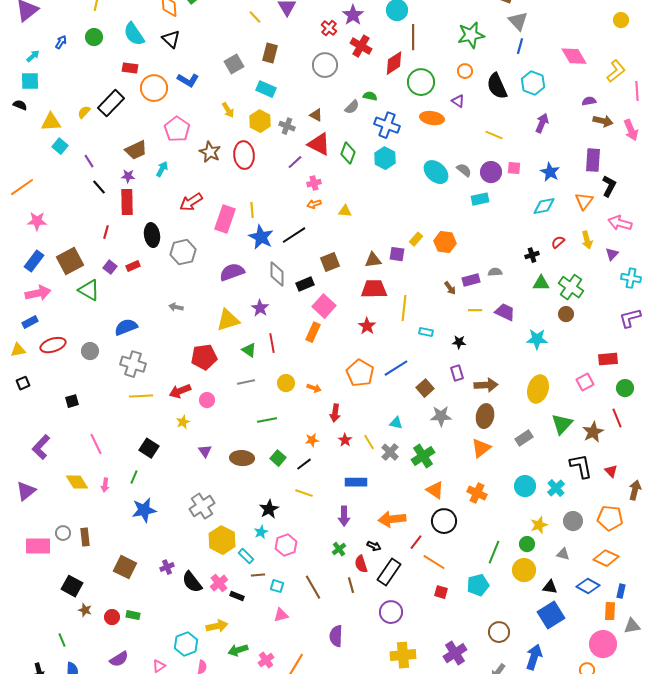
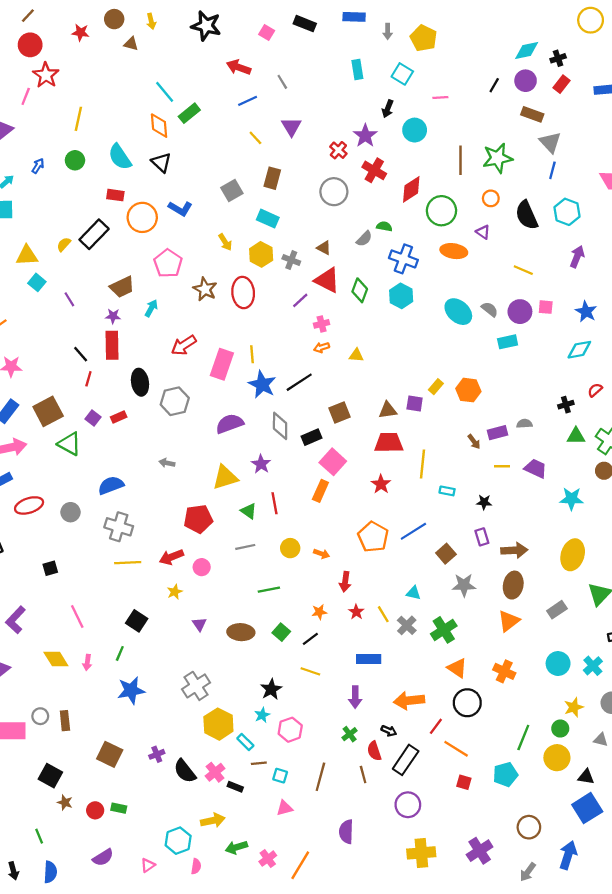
brown line: (413, 37) -> (461, 160), moved
black line: (99, 187) -> (81, 354), moved
brown line: (313, 587) -> (320, 777), turned 45

